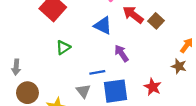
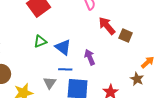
brown square: (156, 21) -> (126, 35), turned -32
blue triangle: (103, 26) -> (63, 47), moved

